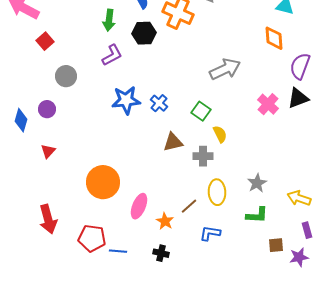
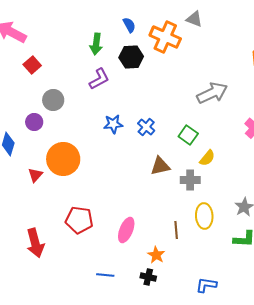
blue star: (126, 100) -> (113, 124), size x0.7
purple circle: (47, 109) -> (34, 122), moved
yellow semicircle: (220, 134) -> (207, 158), turned 66
orange circle: (103, 182) -> (63, 159), moved
brown line: (189, 206) -> (176, 230), turned -54
orange star: (165, 221) -> (156, 255), moved
blue L-shape: (210, 233) -> (206, 285), moved
red pentagon: (92, 238) -> (79, 220), moved

